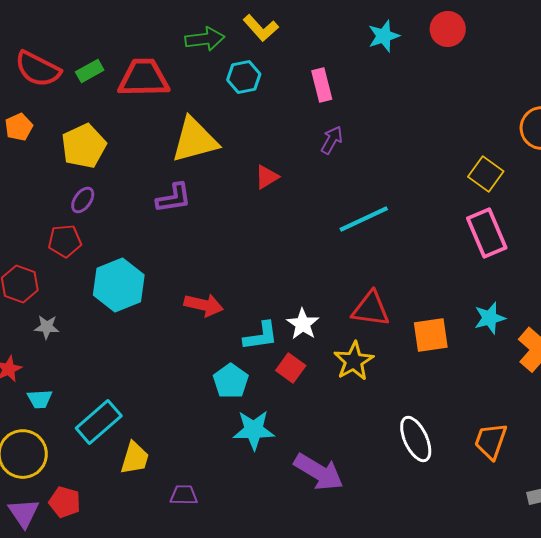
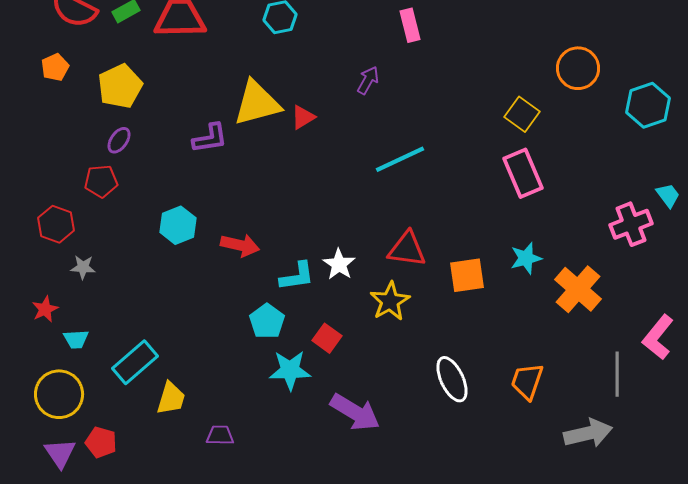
pink rectangle: (322, 85) -> (410, 25), moved
yellow triangle: (195, 140) -> (257, 103), moved
cyan hexagon: (119, 285) -> (178, 225), moved, size x0.7
red square: (291, 368) -> (327, 338), moved

